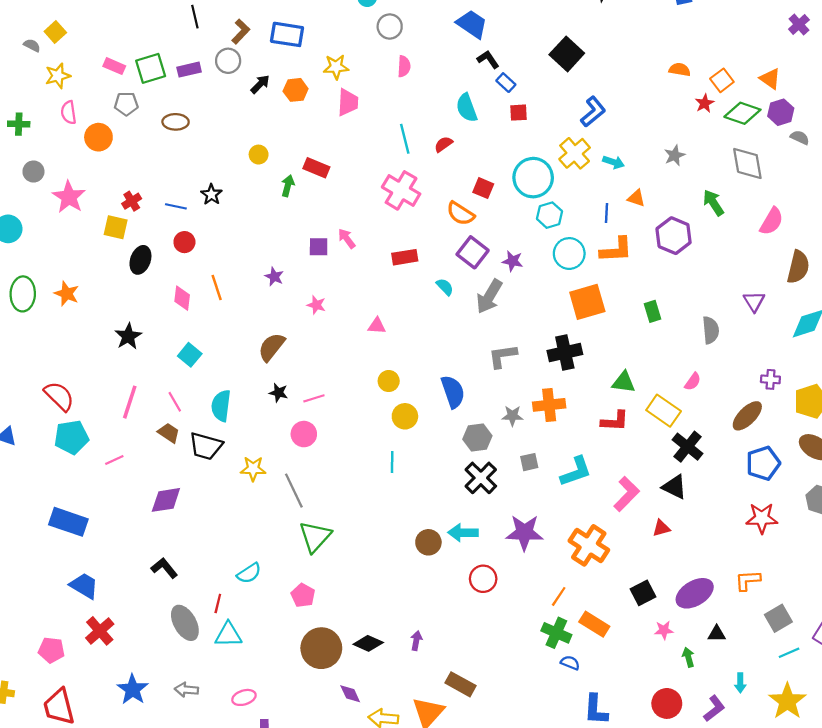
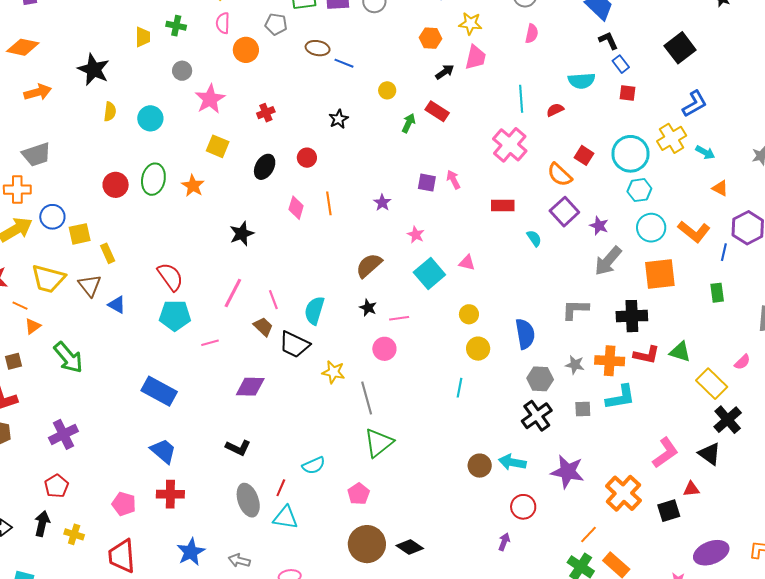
black arrow: (260, 84) -> (445, 72), moved
cyan semicircle: (467, 108) -> (582, 81), turned -84
blue line: (176, 206) -> (344, 63), moved
blue line: (606, 213) -> (724, 252), moved
yellow square: (116, 227) -> (218, 146), moved
orange L-shape: (616, 250) -> (694, 232), turned 32
gray arrow: (489, 296) -> (608, 261), moved
cyan square: (190, 355) -> (429, 273), moved, size x1.4
red L-shape: (615, 421) -> (646, 355), moved
cyan L-shape: (576, 472) -> (620, 397), moved
black L-shape: (164, 568) -> (238, 448), turned 145
black square: (643, 593) -> (669, 511), moved
red cross: (100, 631) -> (170, 494), turned 32
purple arrow: (416, 641) -> (504, 542), moved

